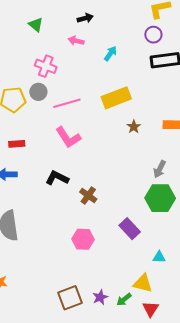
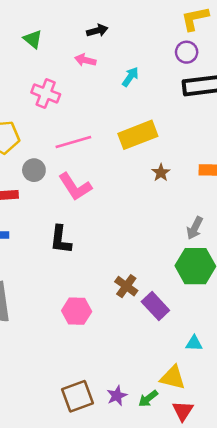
gray circle: (38, 92) -> (34, 170), moved
black L-shape: (57, 178) -> (61, 240), turned -110
brown cross: (88, 196) -> (126, 286), moved
pink hexagon: (83, 239) -> (77, 311), moved

